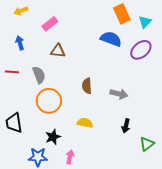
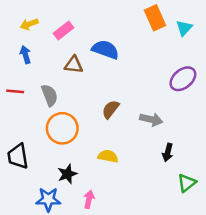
yellow arrow: (21, 11) -> (29, 24), moved
blue semicircle: (111, 39) -> (105, 50), moved
purple ellipse: (141, 50) -> (183, 79), moved
brown semicircle: (87, 86) -> (111, 109), turned 42
black arrow: (126, 126) -> (168, 152), moved

